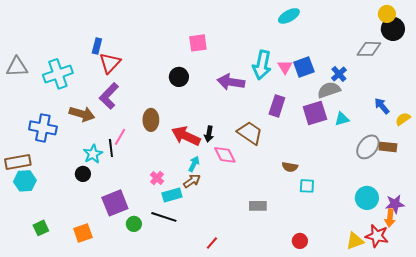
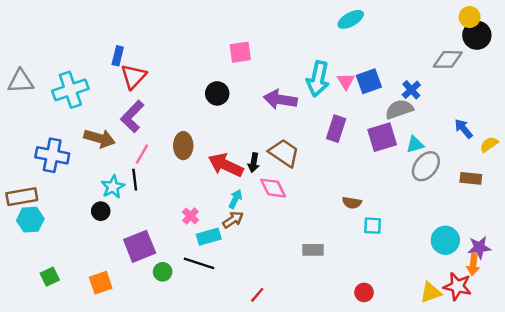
brown trapezoid: (250, 133) -> (284, 153), moved
pink line: (120, 137) -> (142, 154), moved
gray ellipse: (368, 147) -> (426, 166), moved

